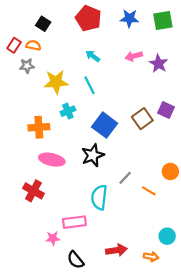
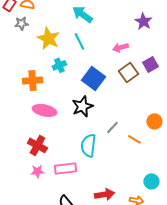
cyan arrow: (93, 56) -> (82, 14), size x1.5
pink arrow: (134, 56) -> (120, 47), moved
yellow star: (56, 82) -> (48, 38), turned 30
purple square: (166, 110) -> (150, 64), turned 35
red cross: (33, 191) -> (37, 145), moved
pink star: (53, 238) -> (37, 171), moved

